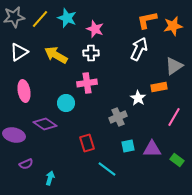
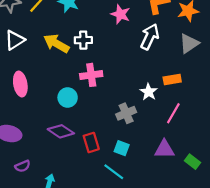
pink star: (95, 29) -> (120, 14), moved
white cross: (91, 53) -> (83, 40), moved
gray triangle: (174, 66) -> (189, 43), moved
pink line: (174, 117) -> (173, 113), moved
purple diamond: (45, 124) -> (61, 131), moved
cyan square: (128, 146) -> (122, 148), moved, turned 32

